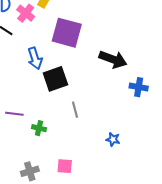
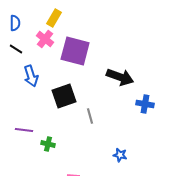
pink cross: (26, 13) -> (45, 39), moved
blue arrow: (35, 58) -> (31, 76), moved
gray line: (75, 110) -> (90, 116), moved

